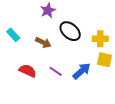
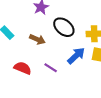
blue arrow: (82, 71) -> (76, 56), moved

